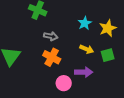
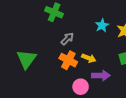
gray arrow: (51, 36) -> (67, 39), turned -56
yellow arrow: (87, 49) -> (89, 58), moved

